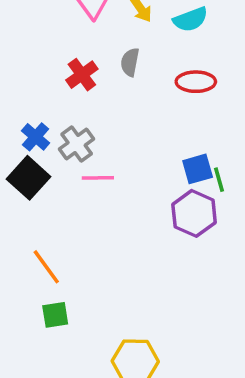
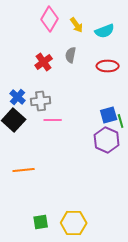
gray cross: (77, 144) -> (41, 101), turned 30
orange line: (46, 267) -> (24, 170), turned -60
green square: (55, 315) -> (41, 222), moved

